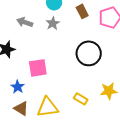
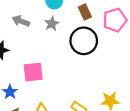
black circle: (89, 53) -> (84, 41), moved

